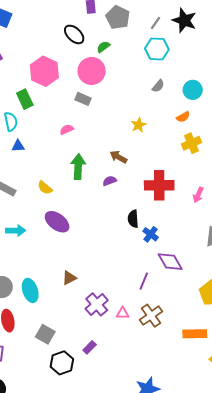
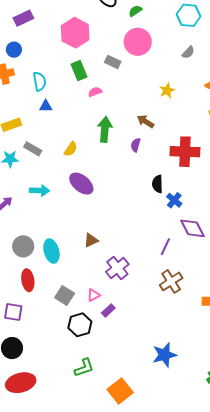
pink circle: (92, 71) -> (138, 42), moved
green rectangle: (25, 99) -> (79, 71), moved
purple semicircle: (110, 181) -> (136, 145), turned -56
yellow semicircle: (45, 188) -> (71, 149), turned -98
pink triangle: (123, 313) -> (94, 295), moved, turned -32

